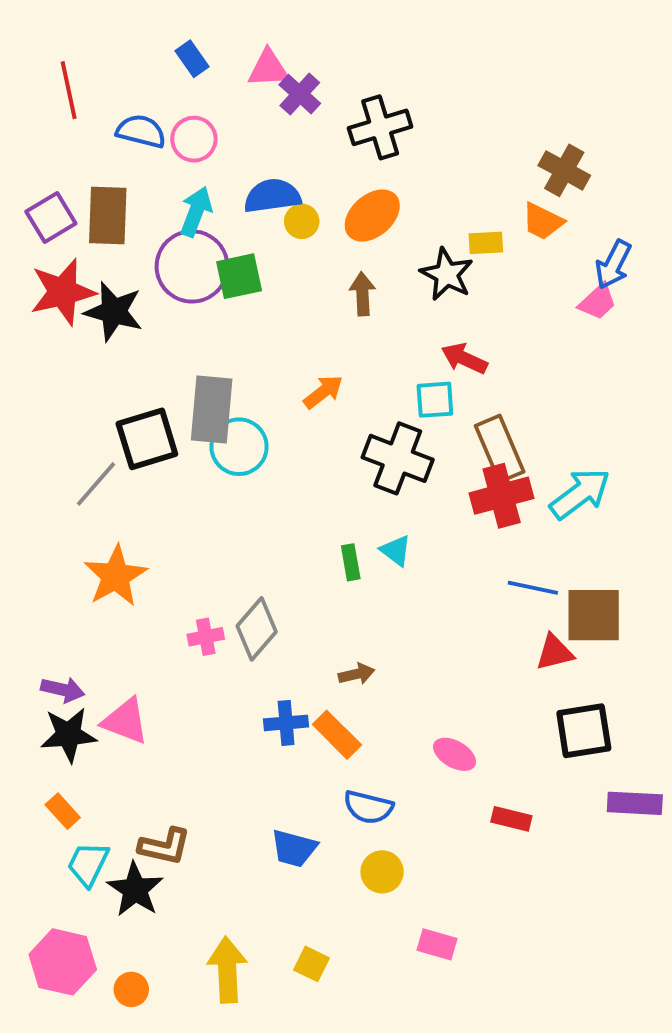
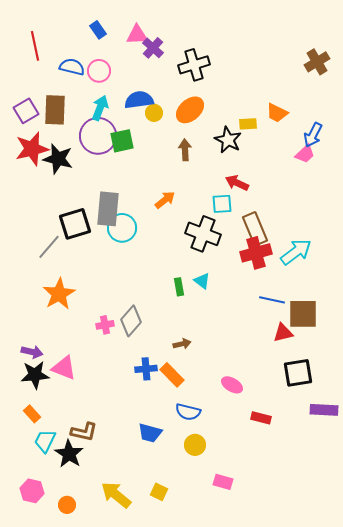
brown cross: (564, 170) -> (317, 62), moved, turned 30
pink hexagon: (63, 962) -> (32, 491), size x0.7
yellow arrow: (227, 970) -> (116, 495), turned -48

